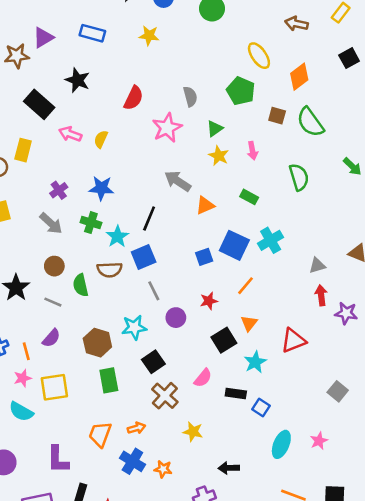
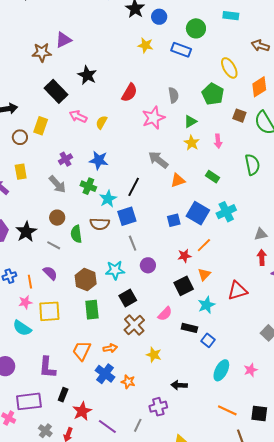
blue rectangle: (92, 33) -> (181, 50), moved
red star: (209, 301) -> (184, 256), moved
purple semicircle: (51, 338) -> (50, 273), turned -91

